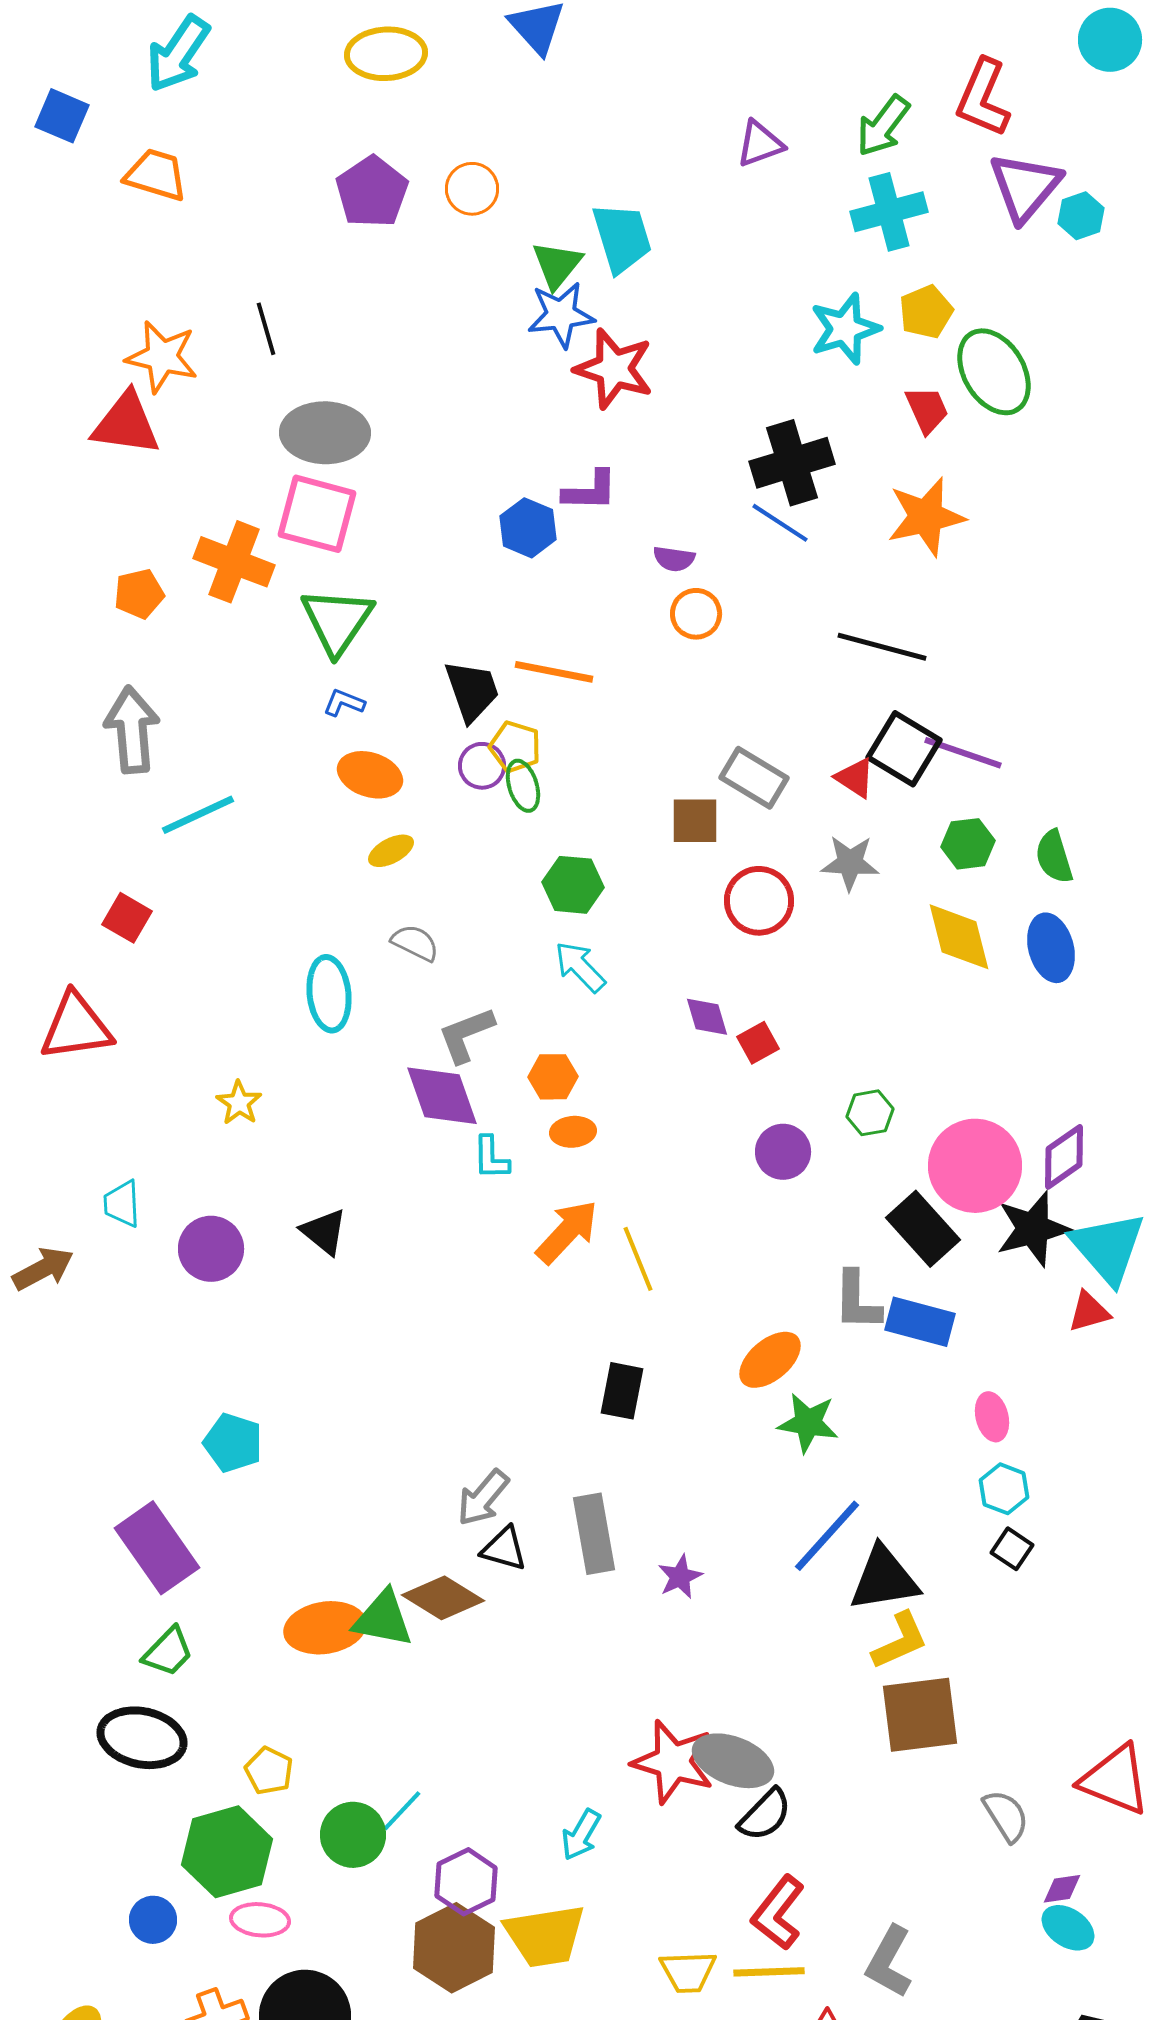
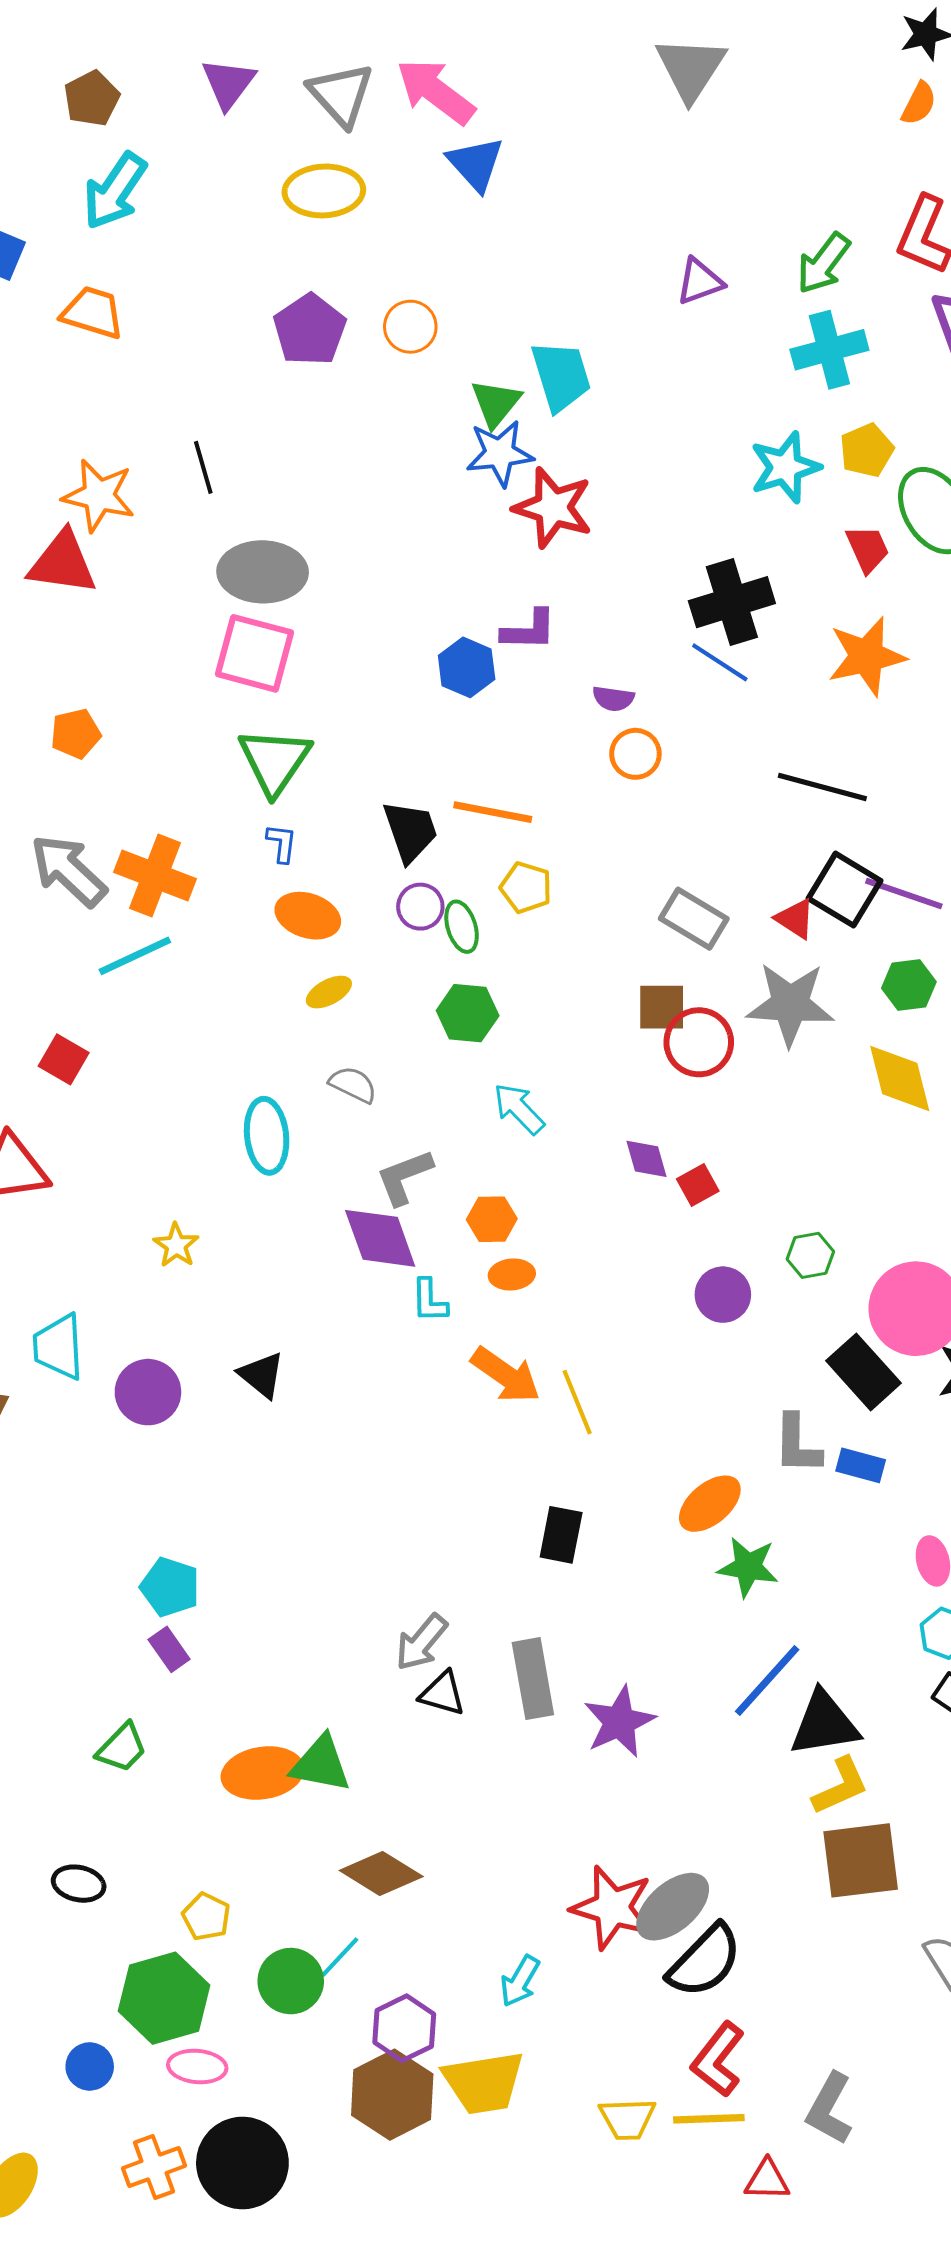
orange cross: (234, 562) -> (155, 875), moved
blue L-shape: (344, 703) -> (282, 843), turned 75
gray arrow: (132, 730) -> (69, 870), turned -42
yellow pentagon: (515, 747) -> (526, 888), moved
brown square: (695, 821) -> (662, 1007), moved
gray star: (850, 863) -> (790, 1004), size x1.5
green hexagon: (573, 885) -> (468, 1013), moved
cyan trapezoid: (122, 1204) -> (59, 1347), size x1.4
orange arrow: (567, 1232) -> (506, 1375), turned 82
blue rectangle: (920, 1322) -> (861, 1465), size x0.7
purple rectangle: (157, 1548) -> (169, 1649), moved, size x0.5
purple star: (680, 1577) -> (619, 1722), size x1.6
brown diamond: (443, 1598) -> (381, 1874), moved
green trapezoid: (168, 1652) -> (122, 1748), moved
black ellipse: (142, 1738) -> (79, 1884), size x0.6
gray ellipse: (733, 1761) -> (673, 1907), turned -62
black semicircle: (765, 1815) -> (705, 1961), size x1.4

